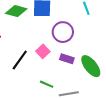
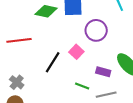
purple rectangle: (67, 59) -> (103, 72), moved

